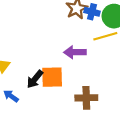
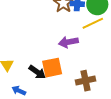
black arrow: (35, 79) -> (37, 72), turned -84

